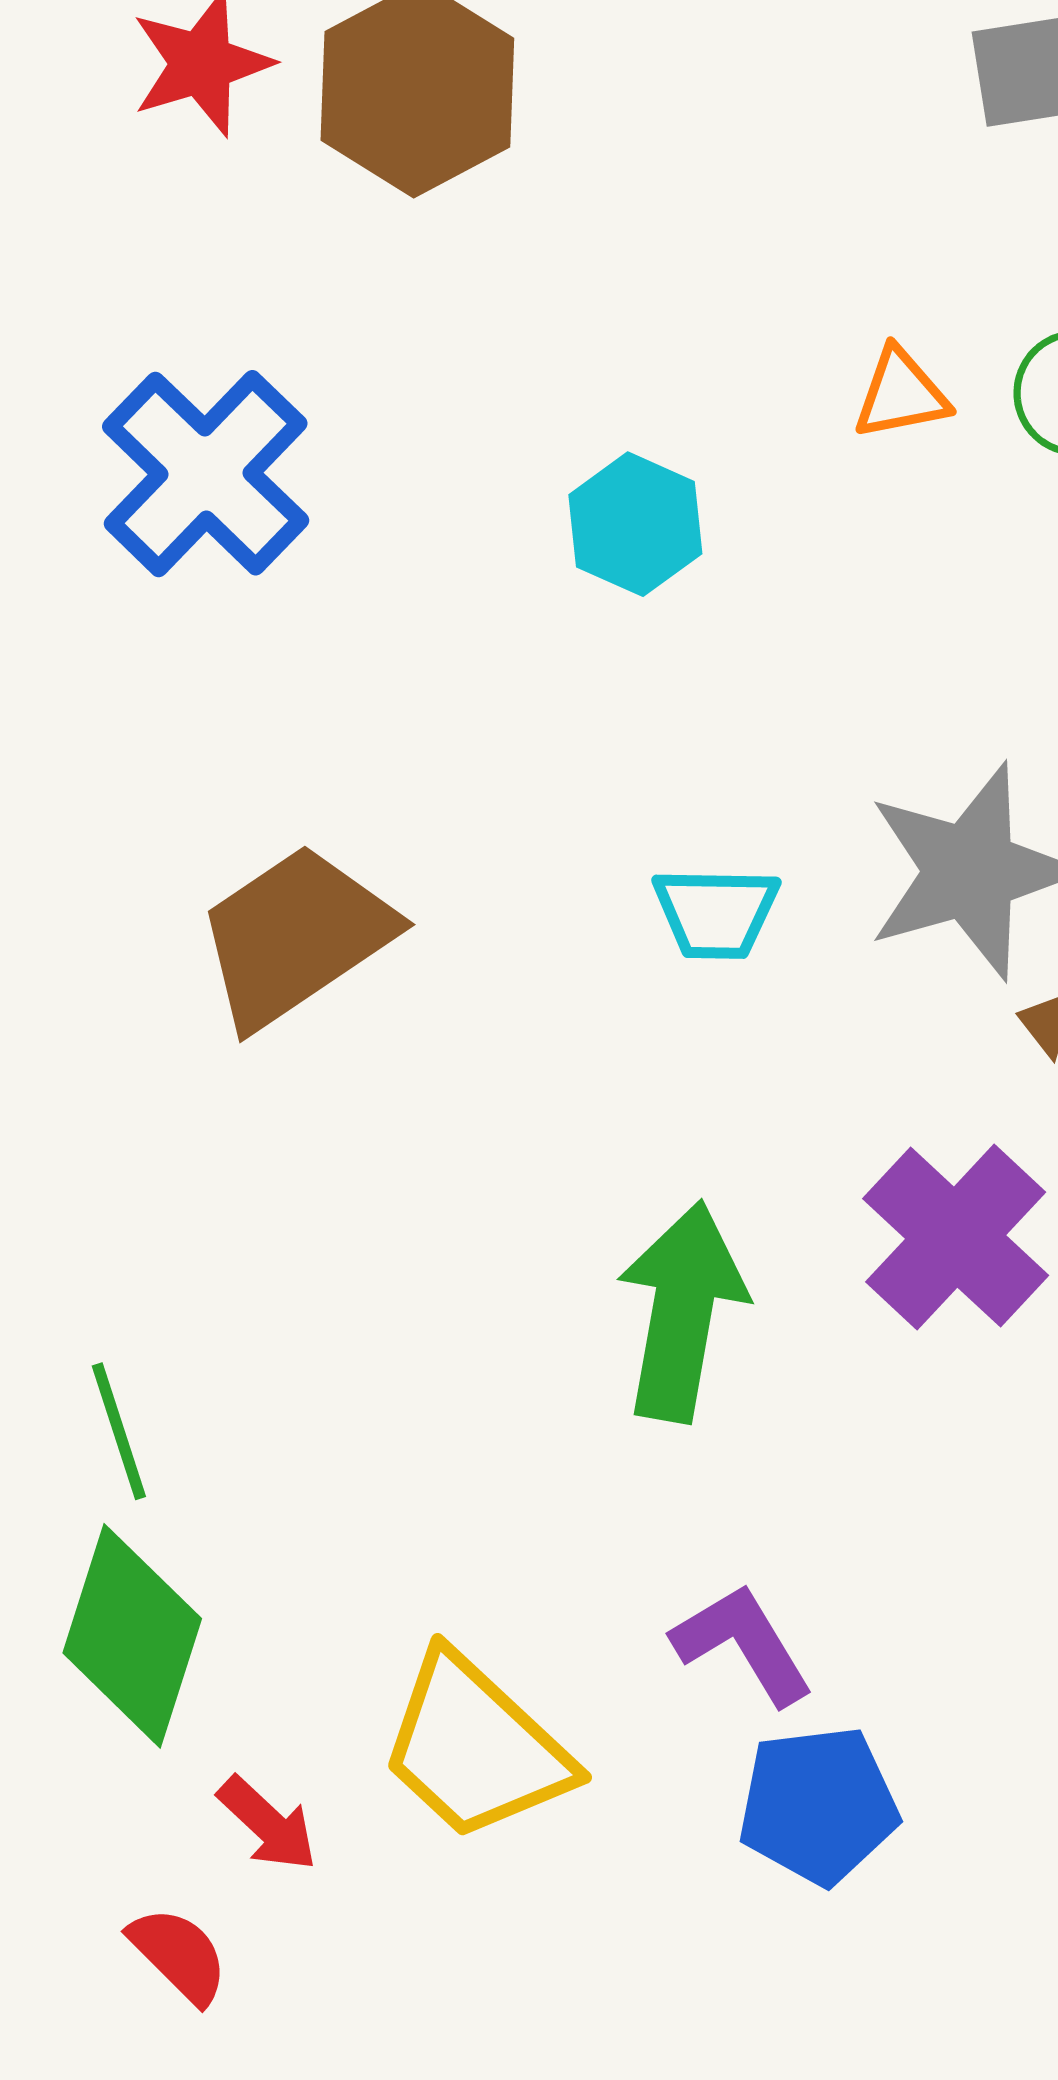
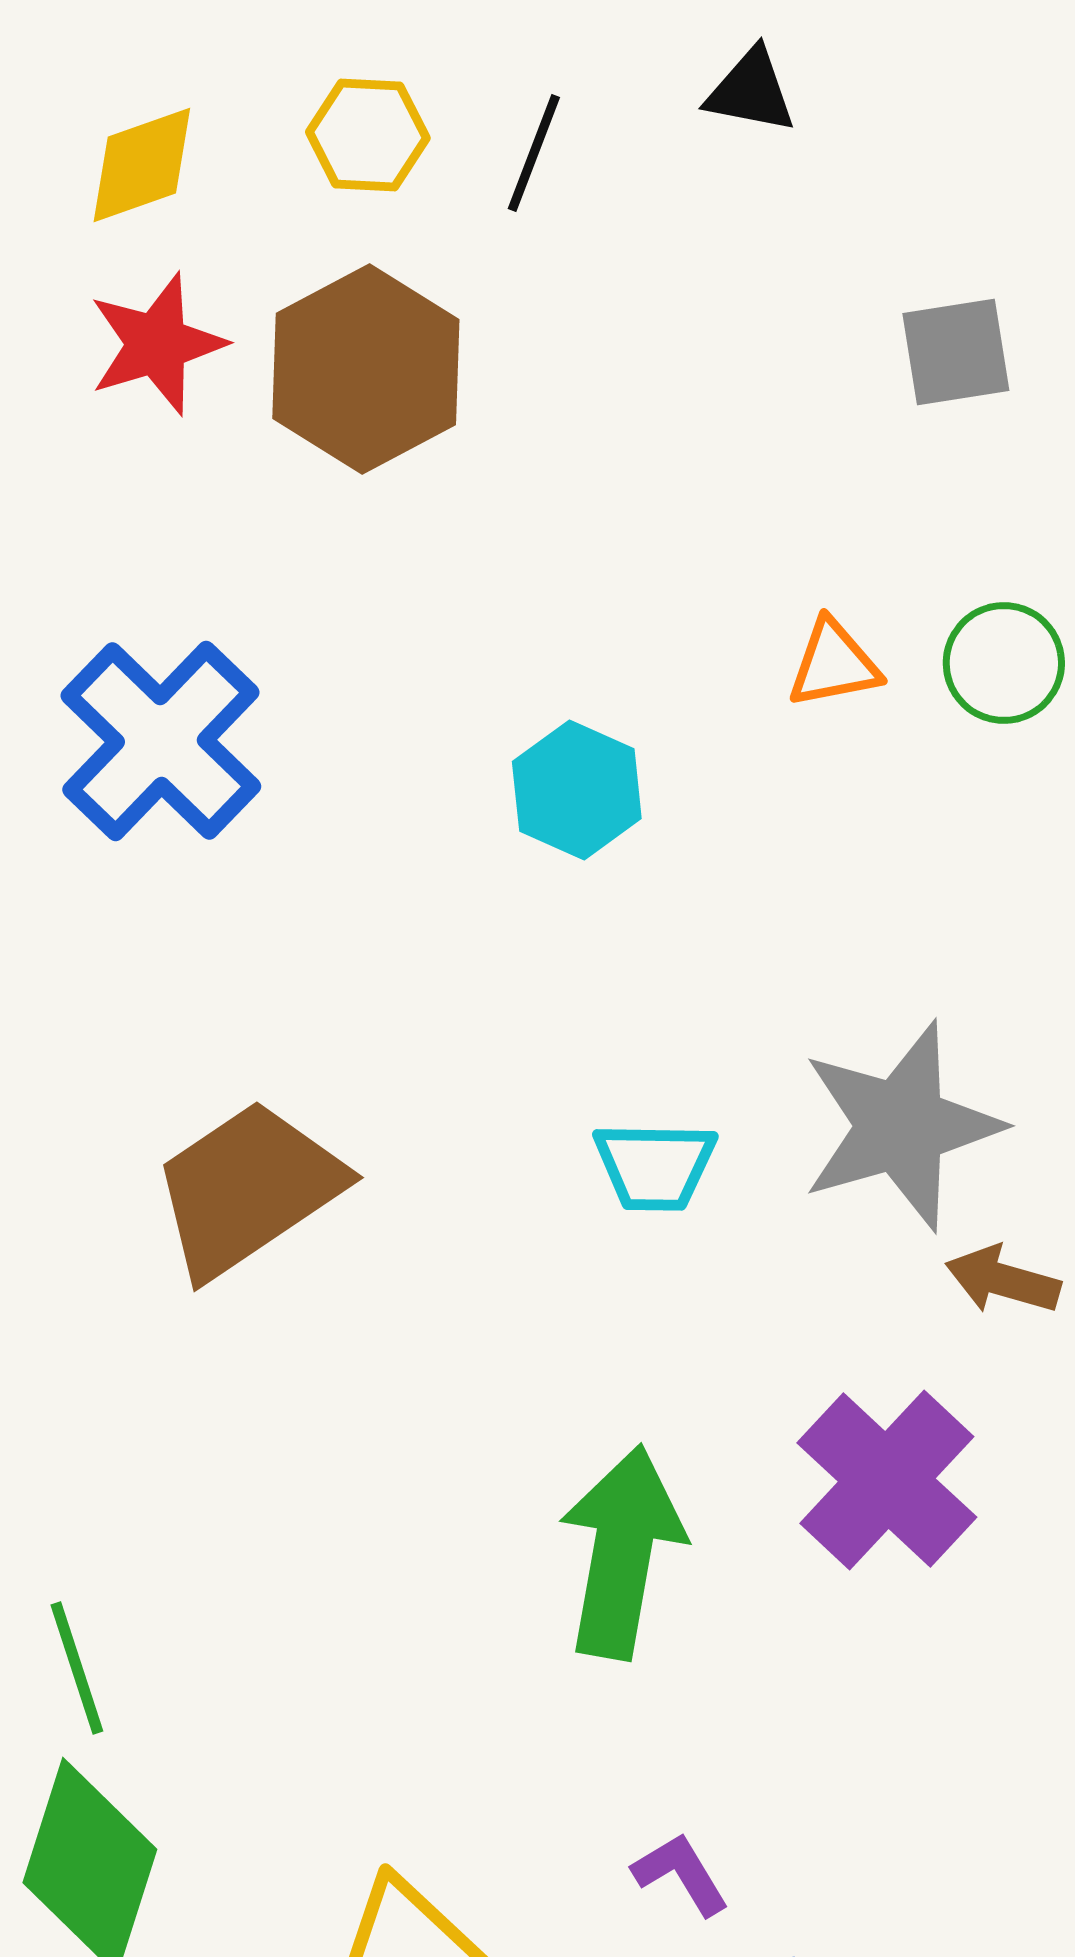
purple L-shape: (743, 1644) -> (681, 1874), size x0.7

